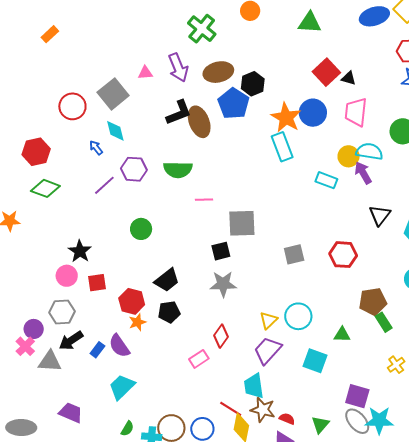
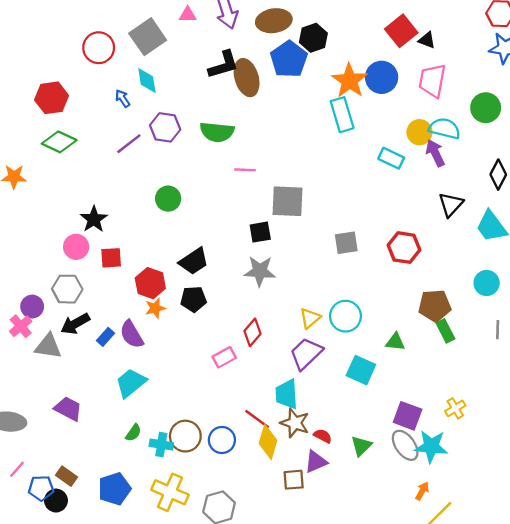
yellow cross: (396, 365) -> (455, 408), moved

